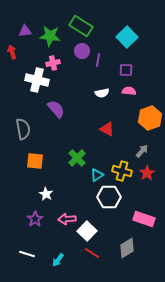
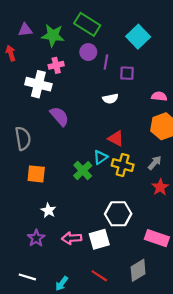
purple square: (126, 70) -> (127, 73), moved
pink semicircle: (129, 91) -> (159, 96), moved
yellow cross: (122, 171) -> (123, 165), moved
cyan triangle: (97, 175) -> (100, 157), moved
white square: (87, 231) -> (99, 239), moved, turned 30

